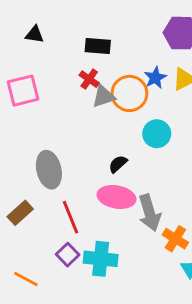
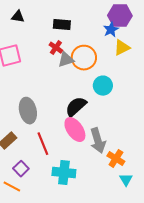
blue star: (155, 78) -> (111, 30), moved
black semicircle: (118, 164) -> (76, 107), size x1.6
pink ellipse: (116, 197) -> (75, 130), turned 45
purple square: (68, 255) -> (21, 169), moved

